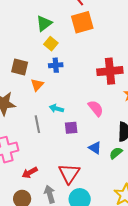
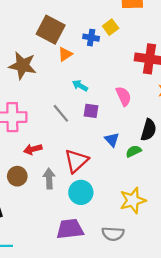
yellow square: (51, 44) -> (111, 27), moved
brown square: (20, 67) -> (51, 30), size x1.4
gray line: (37, 124) -> (61, 113), moved, turned -42

